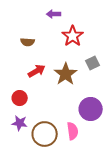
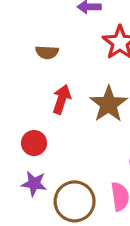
red arrow: (37, 71) -> (62, 99), turned -42

